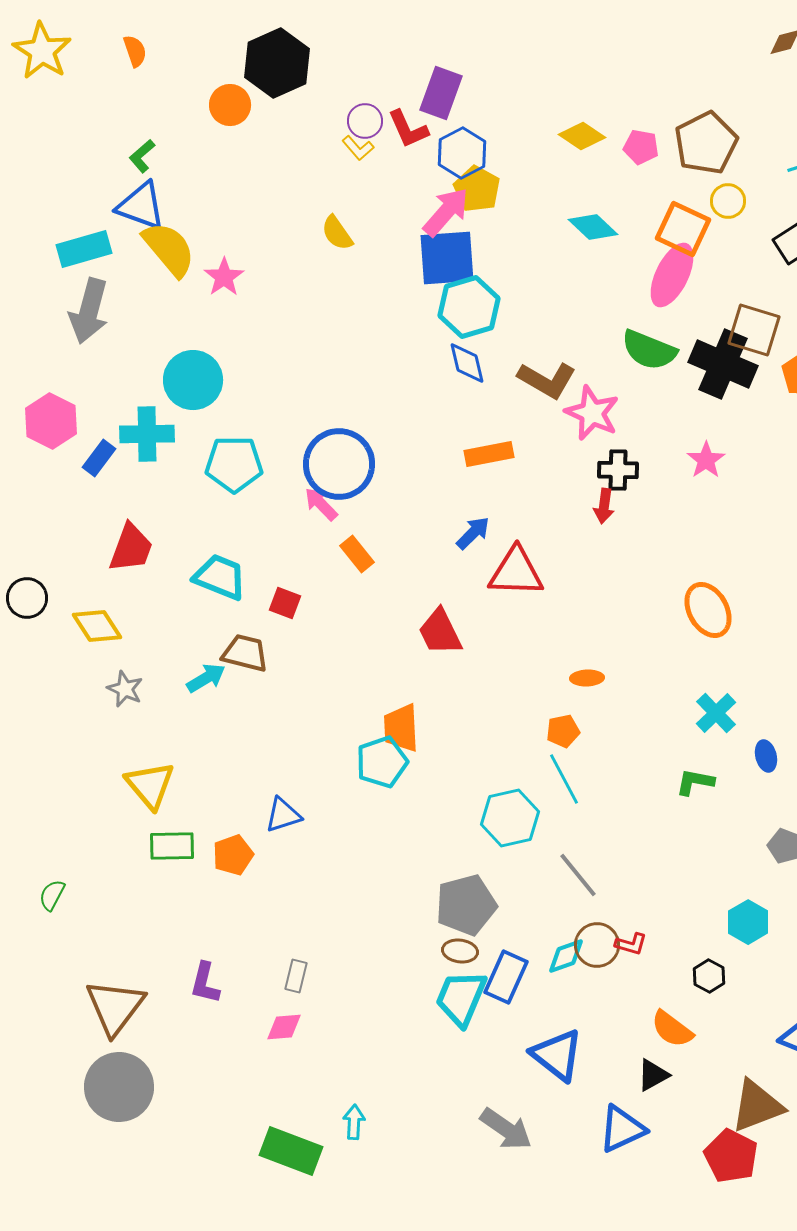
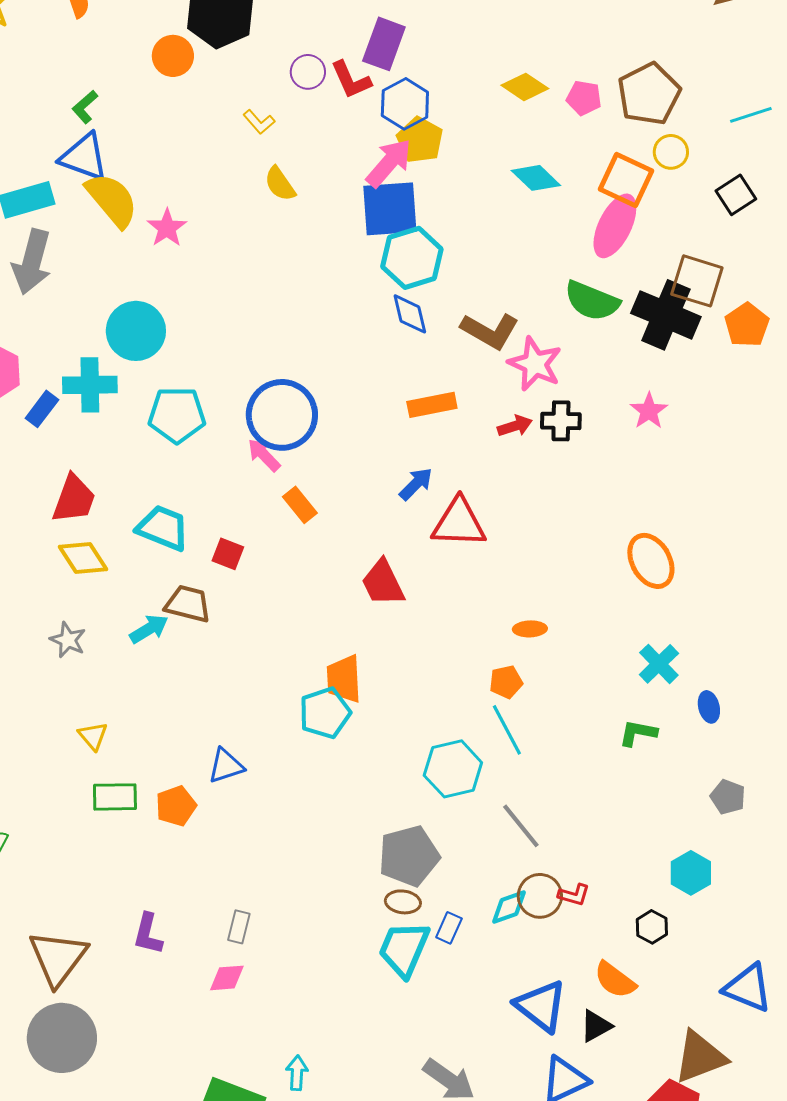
yellow L-shape: (358, 148) -> (259, 122), moved
red arrow: (604, 506) -> (515, 426), moved, turned -116
yellow diamond: (97, 626) -> (83, 558), moved
yellow triangle: (150, 785) -> (93, 736), size x0.6
blue rectangle: (506, 977) -> (449, 928), size x0.6
blue triangle: (557, 1055) -> (541, 1006), moved

